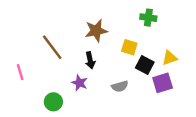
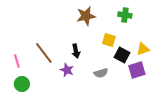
brown star: (96, 31) -> (86, 16), moved
brown line: (52, 47) -> (44, 53), moved
green circle: (53, 102) -> (22, 84), moved

